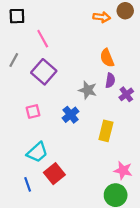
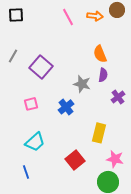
pink line: (43, 39) -> (68, 17), moved
purple cross: (126, 94) -> (118, 97), moved
yellow rectangle: (106, 131) -> (99, 133), moved
red square: (54, 174) -> (75, 160), moved

